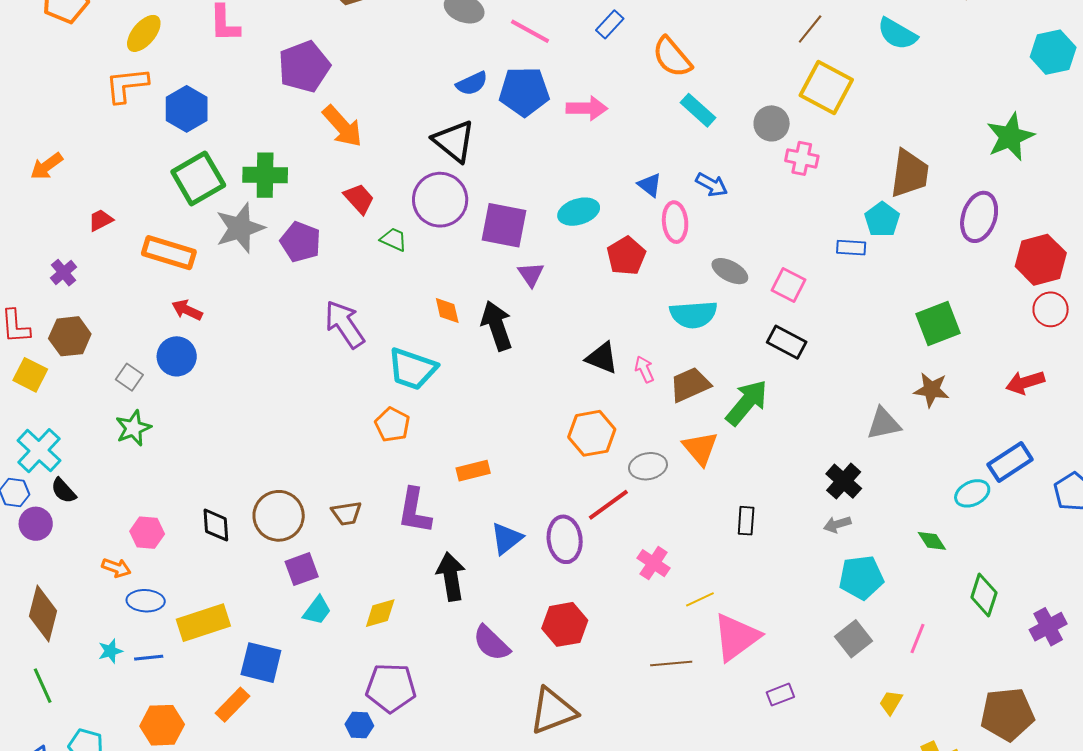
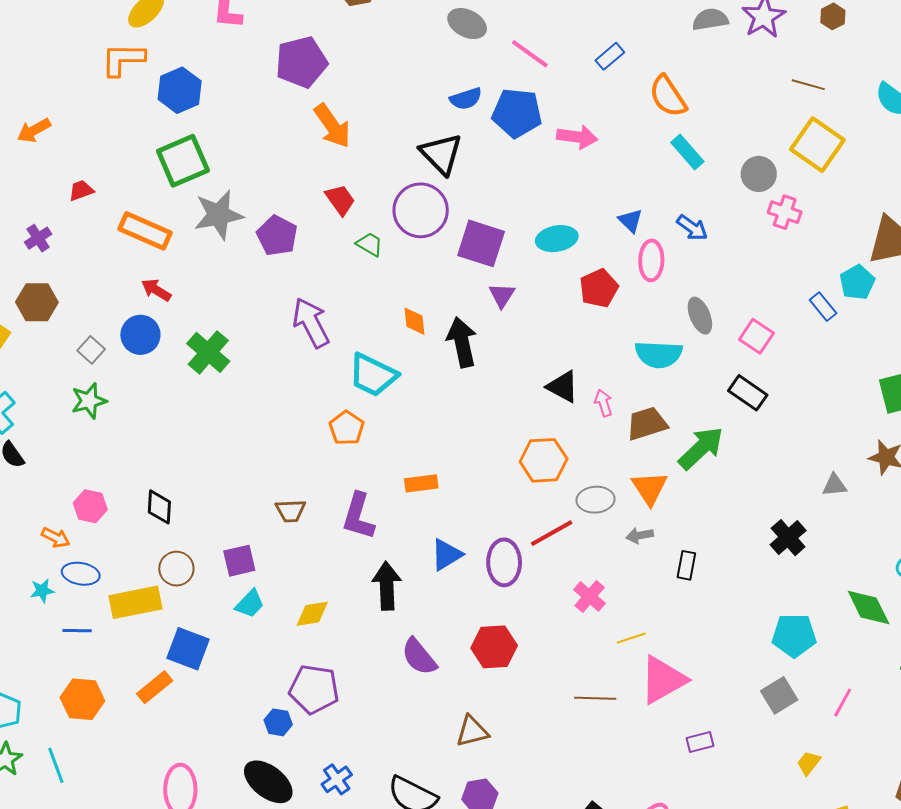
brown line: (810, 29) -> (808, 85), turned 60
green cross: (265, 175) -> (208, 352), moved, turned 33
blue rectangle: (851, 248) -> (823, 307), turned 40
gray ellipse: (730, 271) -> (700, 316), turned 33
gray triangle: (884, 424) -> (834, 485), size x0.7
brown circle: (279, 516) -> (176, 569), moved, size x0.7
gray arrow: (837, 524) -> (640, 535), moved
green diamond: (932, 541) -> (869, 607), size x1.6
cyan star: (110, 651) -> (42, 591), moved
brown triangle: (553, 711) -> (472, 731), size x0.7

